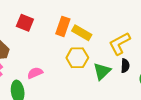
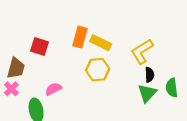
red square: (25, 23) -> (40, 47), moved
green triangle: (102, 71) -> (147, 93), moved

